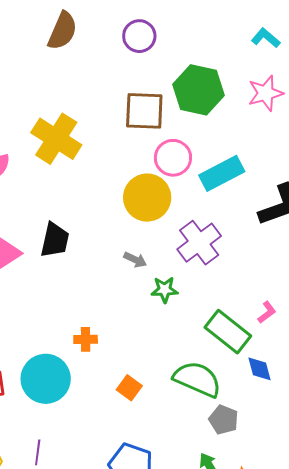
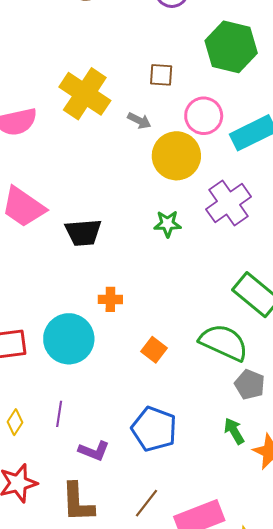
brown square: (144, 111) -> (161, 75), moved, size x0.6
black trapezoid: (55, 240) -> (83, 232), moved, turned 72
gray arrow: (135, 260) -> (139, 121), moved
green star: (165, 290) -> (168, 224), moved

